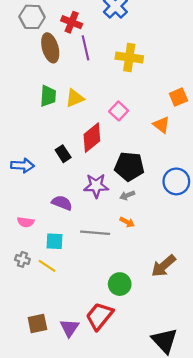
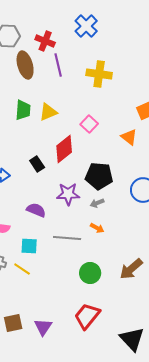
green circle: (120, 284) -> (90, 273), moved
red trapezoid: (99, 316) -> (87, 316), moved

